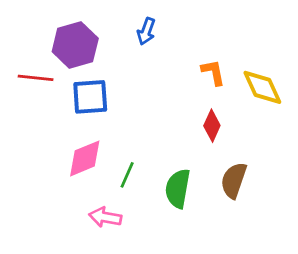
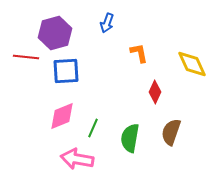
orange L-shape: (213, 72) -> (139, 53), moved
pink arrow: (105, 217) -> (77, 159), size x1.4

